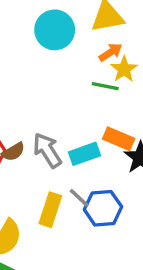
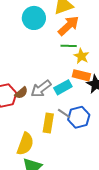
orange arrow: (111, 52) -> (69, 26), size x1.6
yellow star: (124, 69) -> (81, 56), moved
gray arrow: (47, 150) -> (41, 89), turned -85

